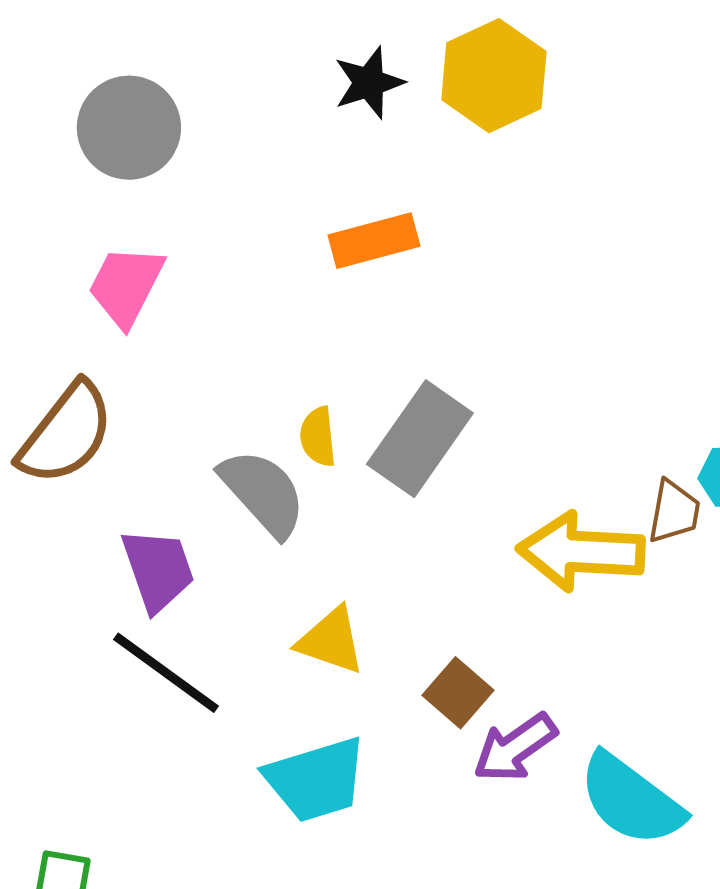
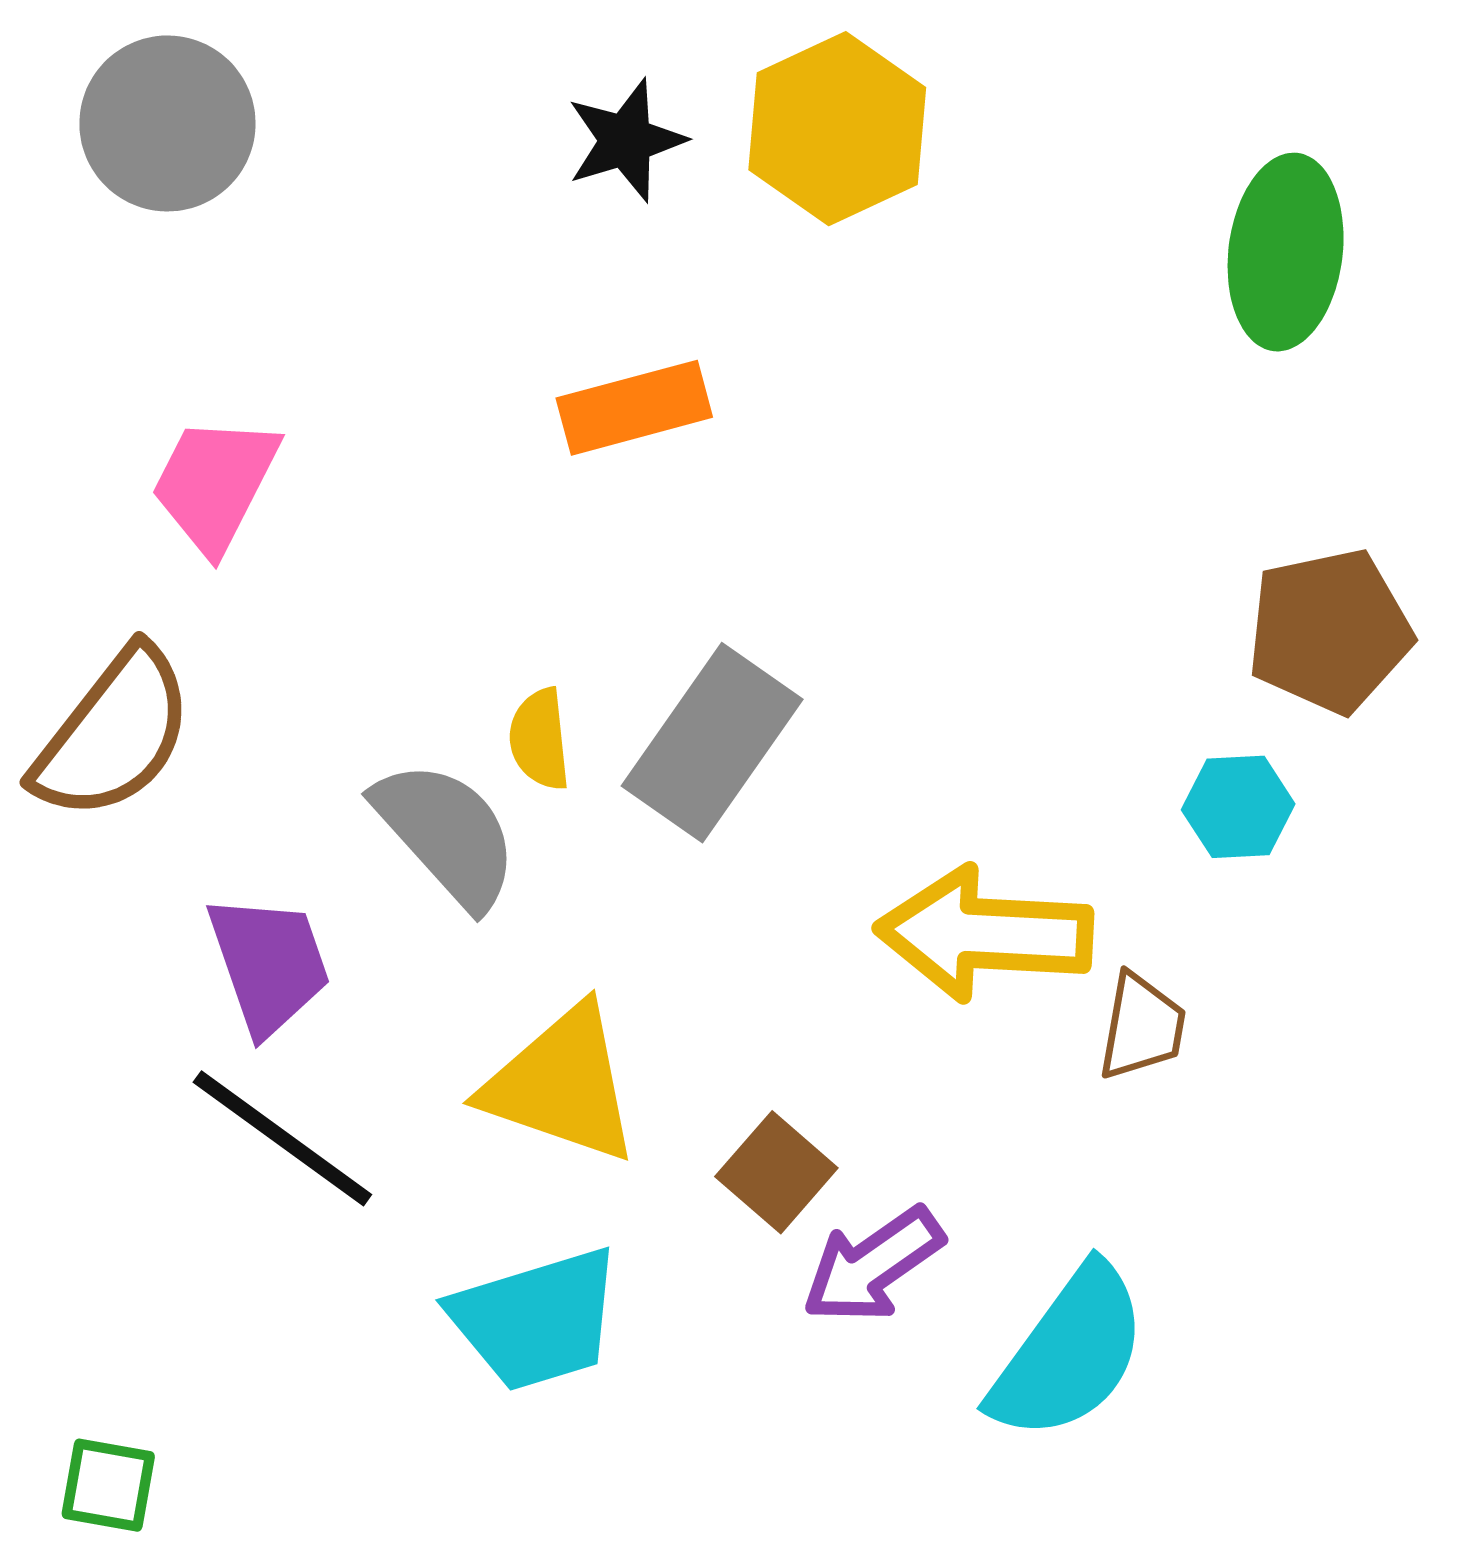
gray circle: (129, 128) -> (167, 123), moved
brown trapezoid: (674, 512) -> (1142, 1027), moved
yellow triangle: (331, 641) -> (562, 1084), size x1.4
cyan semicircle: (631, 800) -> (1069, 1353), turned -91

